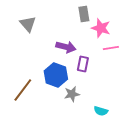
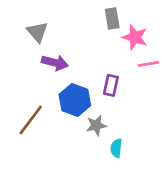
purple arrow: (66, 47) -> (55, 63), moved
cyan semicircle: (101, 111) -> (116, 148), moved, turned 80

